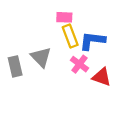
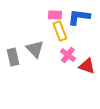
blue L-shape: (92, 41) -> (79, 17), moved

